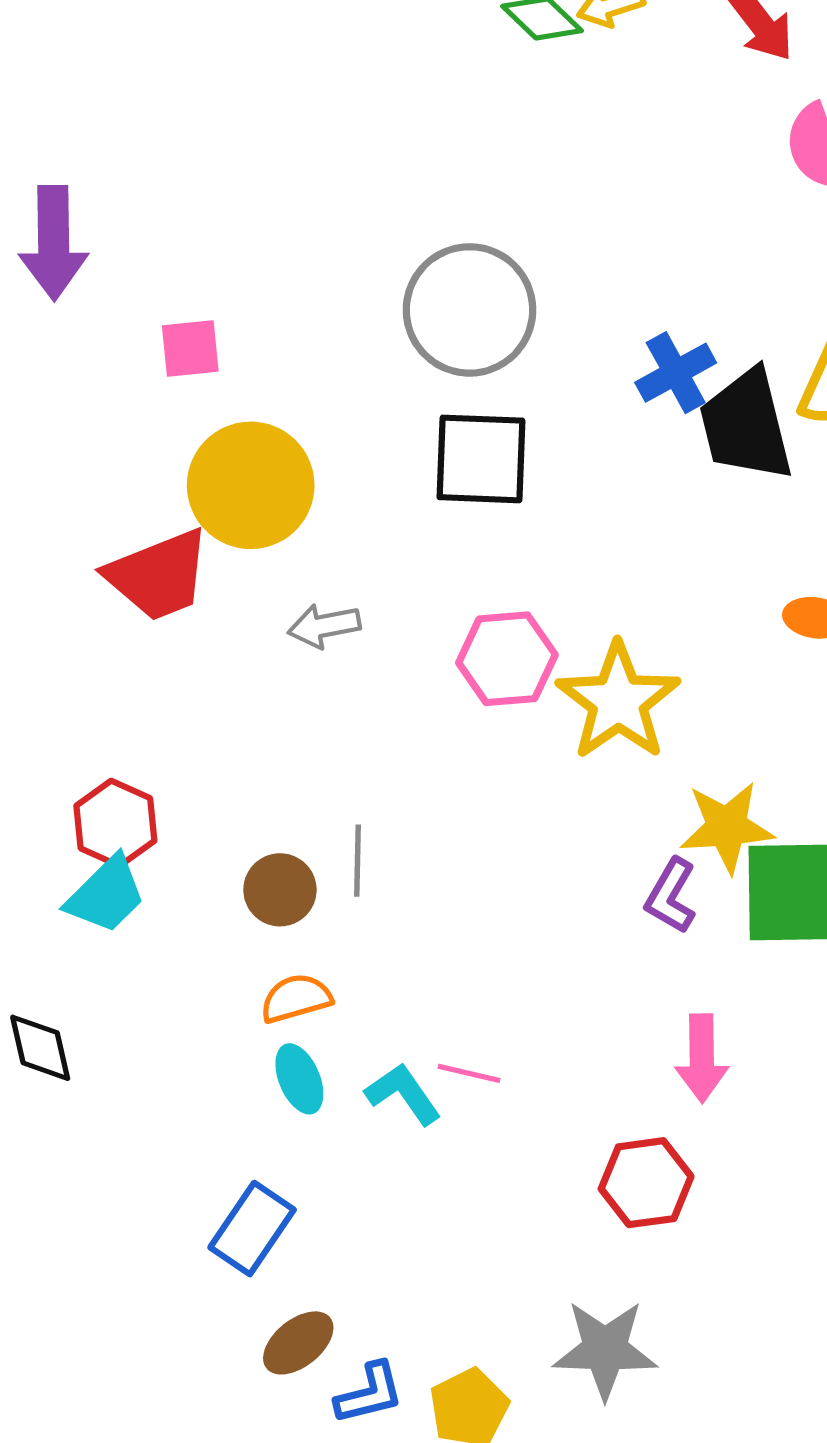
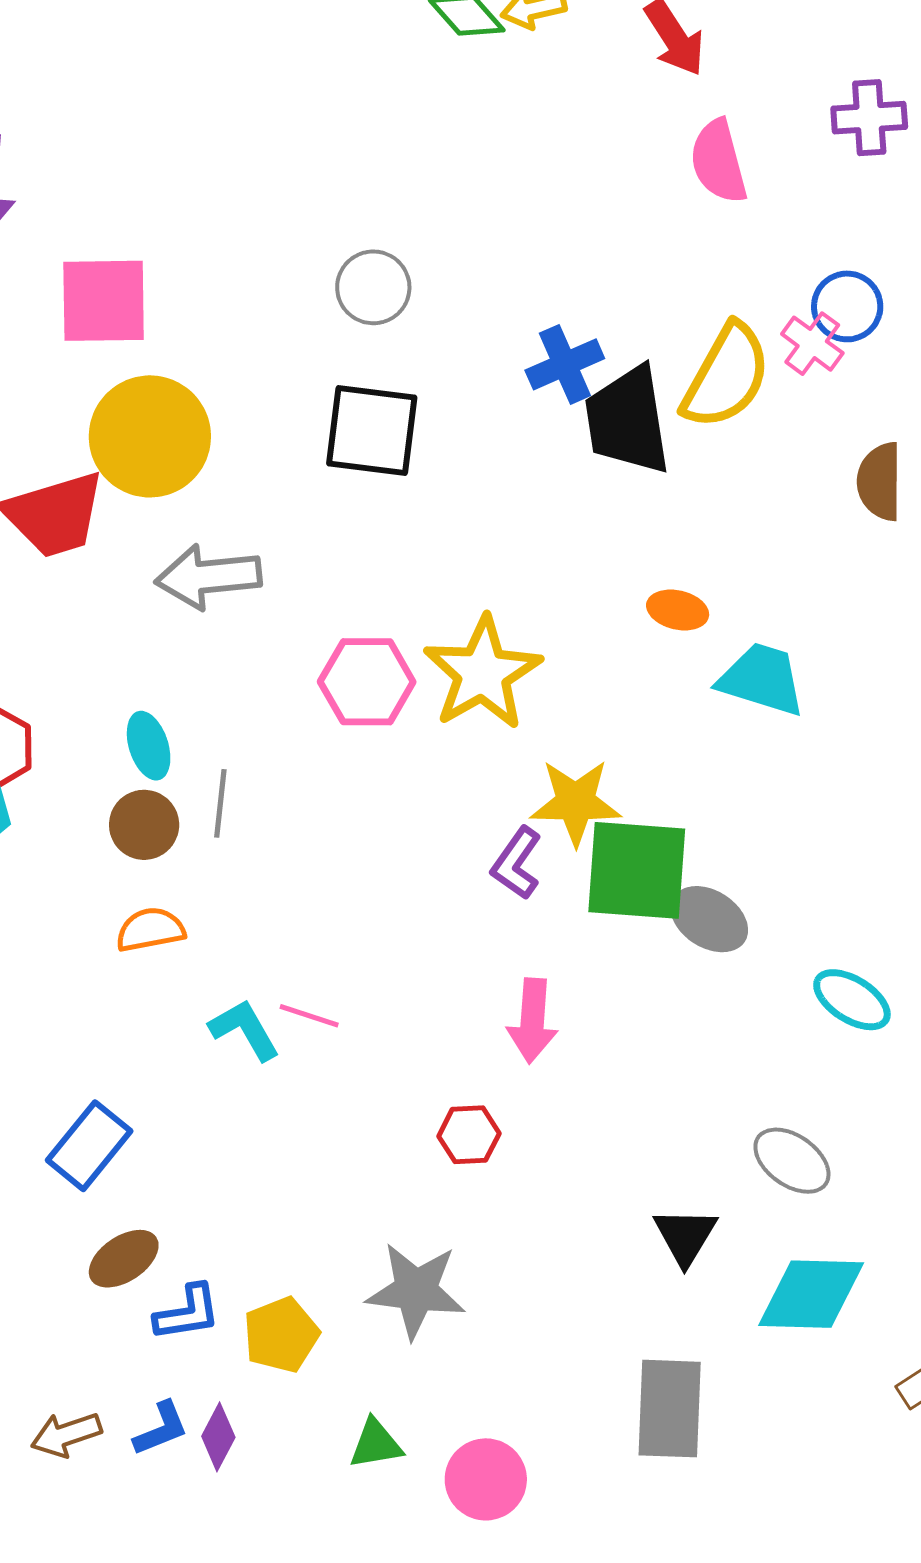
gray circle: (469, 310) -> (373, 287), size x0.6
pink square: (190, 348) -> (104, 301), size x1.6
gray arrow: (324, 626) -> (208, 577), size x1.5
pink hexagon: (507, 659) -> (367, 682), moved
cyan ellipse: (299, 1079) -> (149, 746), moved
red hexagon: (646, 1183) -> (469, 1135), size x0.7

